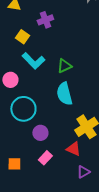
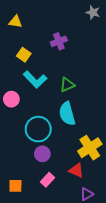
purple cross: (45, 20) -> (59, 41), moved
cyan circle: (23, 109) -> (38, 129), moved

